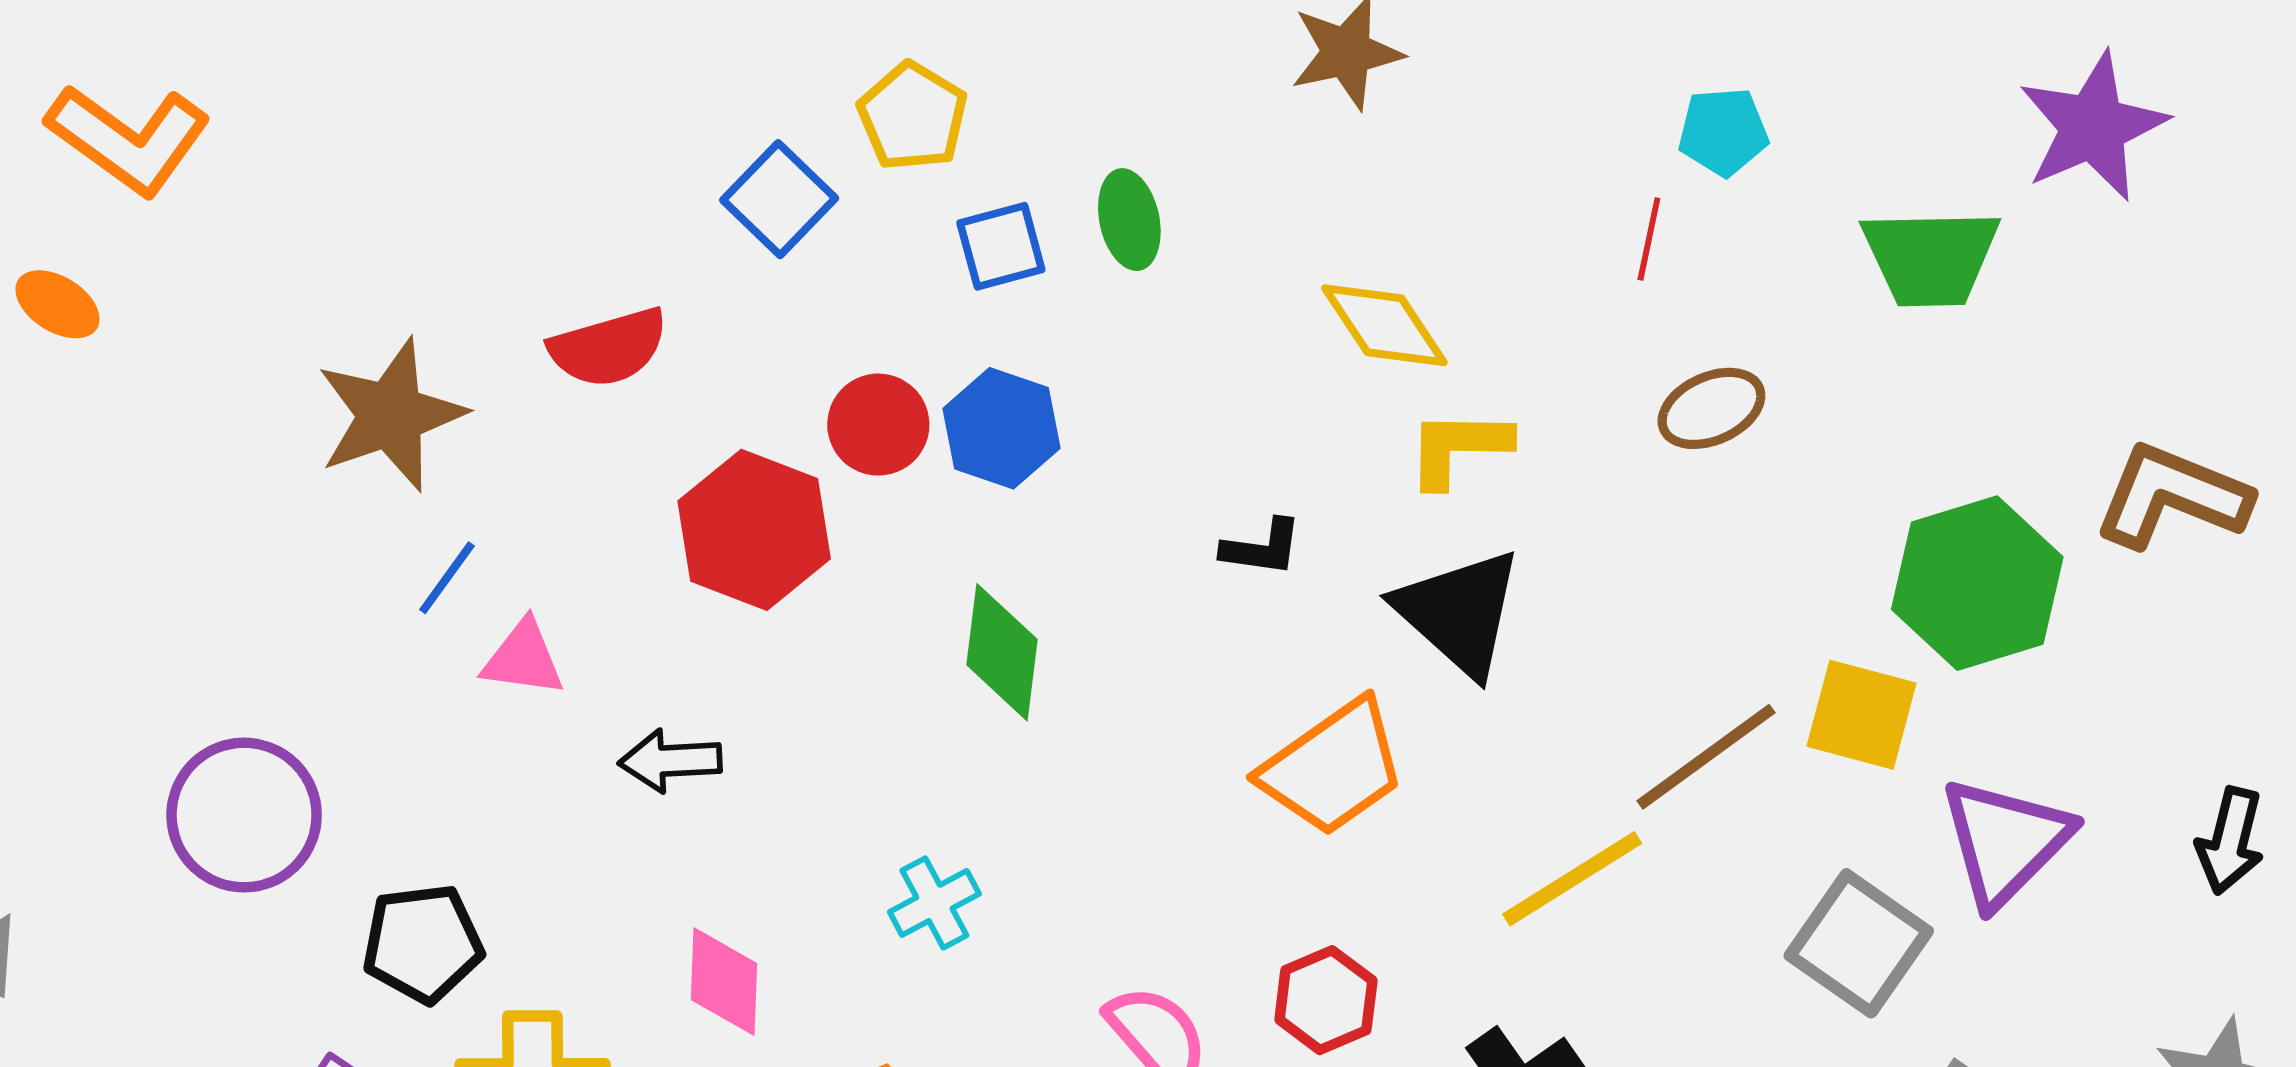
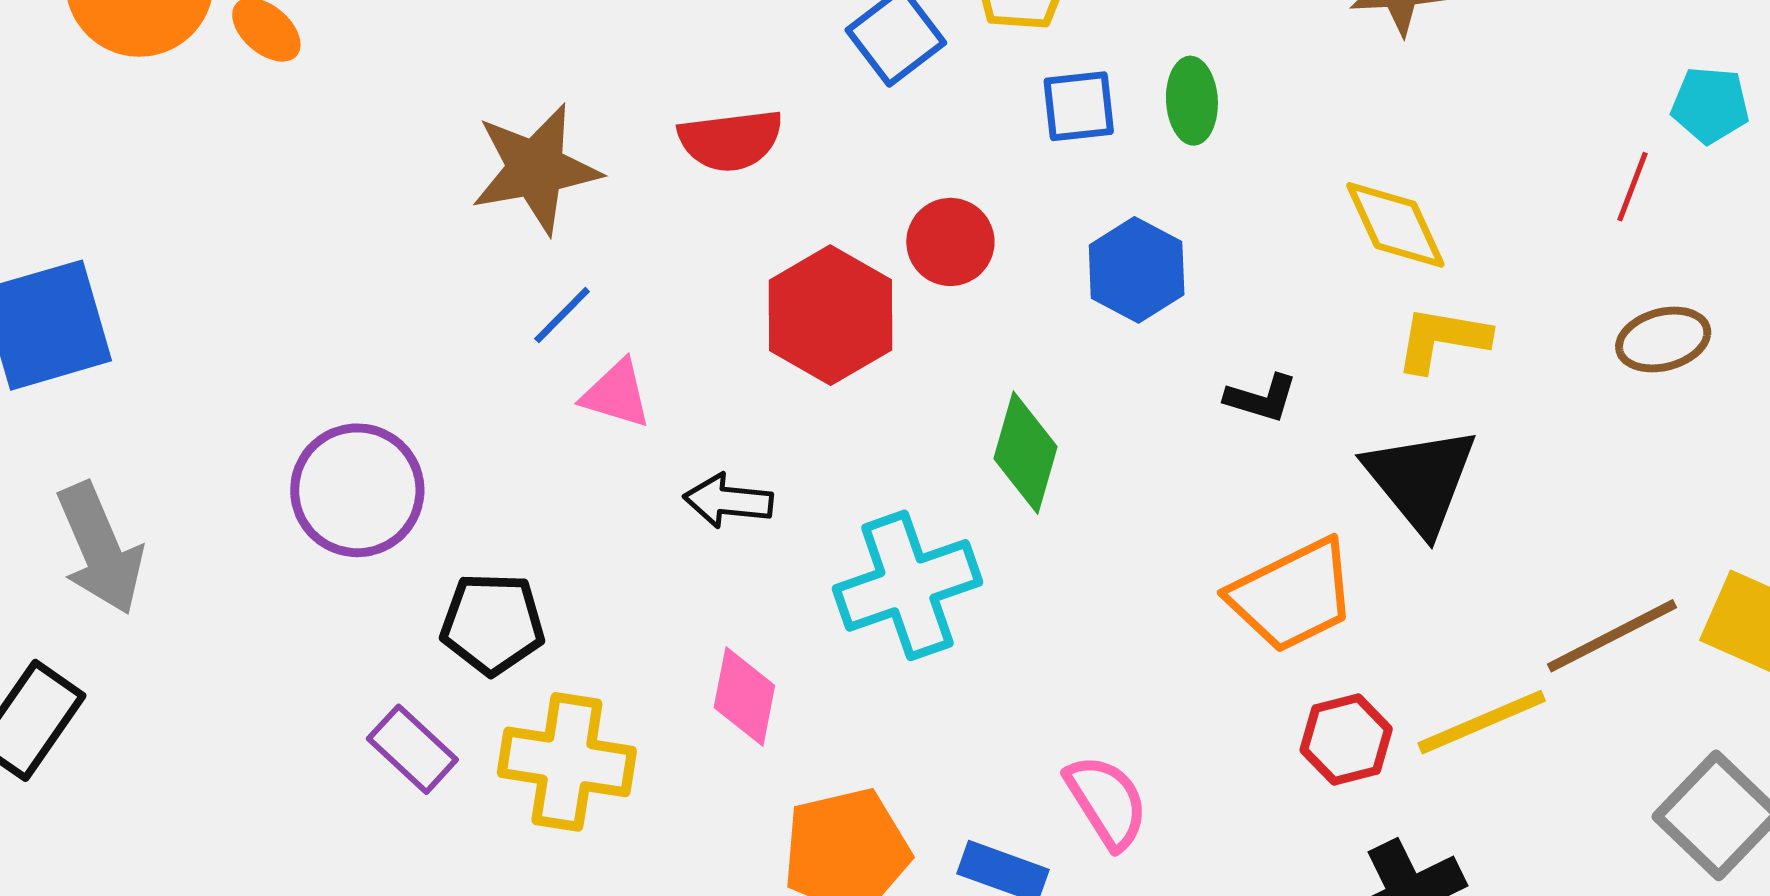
blue hexagon: (1001, 428) -> (1137, 270), moved
cyan cross: (934, 903) -> (907, 585), moved, size x1.8
red hexagon: (1326, 1000) -> (1346, 740), moved

